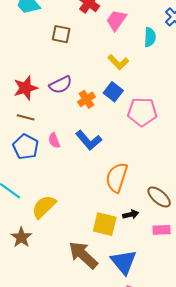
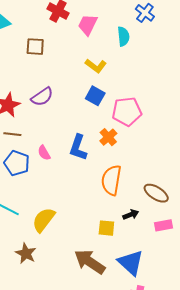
orange cross: (86, 99) -> (108, 137), moved
blue L-shape: (89, 140) -> (78, 147), turned 68
yellow square: (105, 224) -> (106, 228), size x0.7

